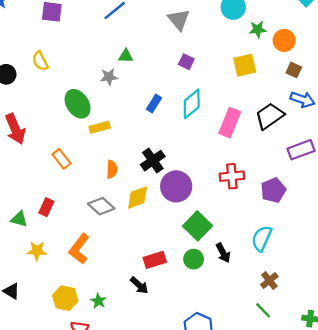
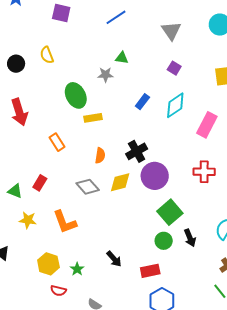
orange L-shape: (79, 249) -> (65, 222), turned -64
red rectangle: (155, 260) -> (150, 271), moved

